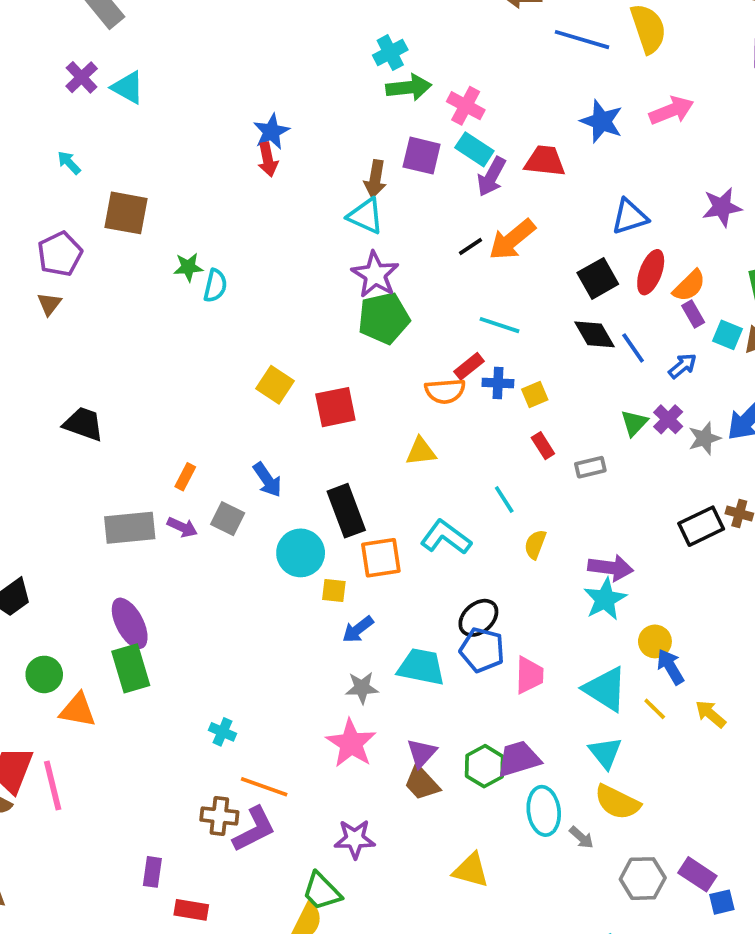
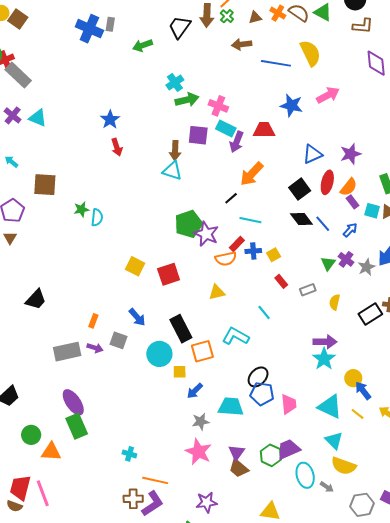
blue star: (271, 132) -> (110, 120), moved
purple star: (722, 207) -> (351, 154), moved
black line: (470, 246) -> (231, 198), moved
purple star: (375, 275) -> (206, 234), moved
black trapezoid: (83, 424) -> (36, 299), turned 120
yellow semicircle: (535, 544) -> (335, 302), moved

